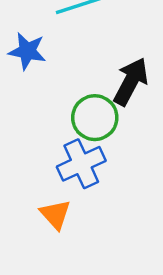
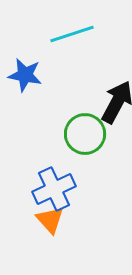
blue cross: (81, 164) -> (54, 189), moved

